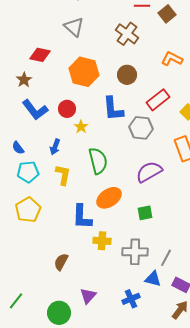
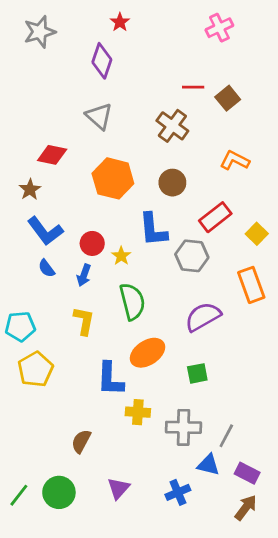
red circle: (67, 109) -> (92, 243), moved
yellow star: (81, 127) -> (121, 256), moved
blue arrow: (55, 147) -> (84, 275), moved
blue semicircle: (18, 148) -> (47, 268), moved
cyan pentagon: (28, 172) -> (20, 326), moved
green circle: (59, 313) -> (59, 492), moved

